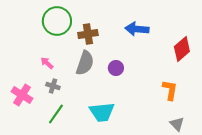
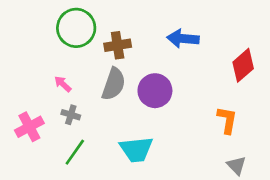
purple circle: (116, 68) -> (155, 91), size x1.6
pink cross: (22, 95) -> (29, 127), turned 30

